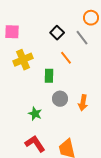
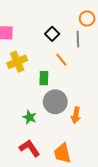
gray line: (82, 38) -> (78, 39), turned 35
gray circle: (60, 99) -> (55, 102), size x1.5
orange arrow: (83, 103) -> (76, 115), moved

